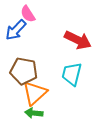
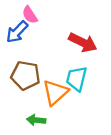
orange triangle: (35, 93) -> (55, 92), moved

